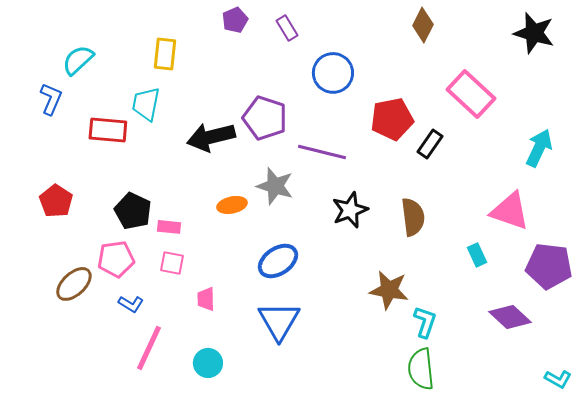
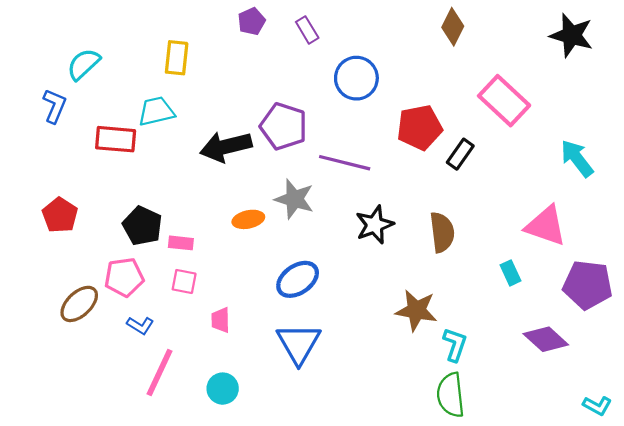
cyan trapezoid: (146, 104) -> (156, 111), turned 66
cyan arrow: (539, 148) -> (577, 158), turned -63

